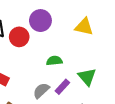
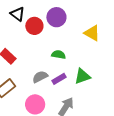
green triangle: (87, 77) -> (82, 76), turned 36

